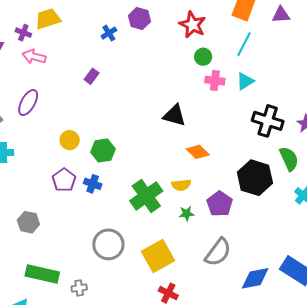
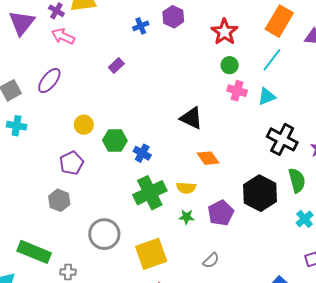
blue cross: (93, 184) -> (142, 153), moved
gray hexagon: (28, 222) -> (59, 200), moved
gray semicircle: (218, 252) -> (211, 260), size x0.6

